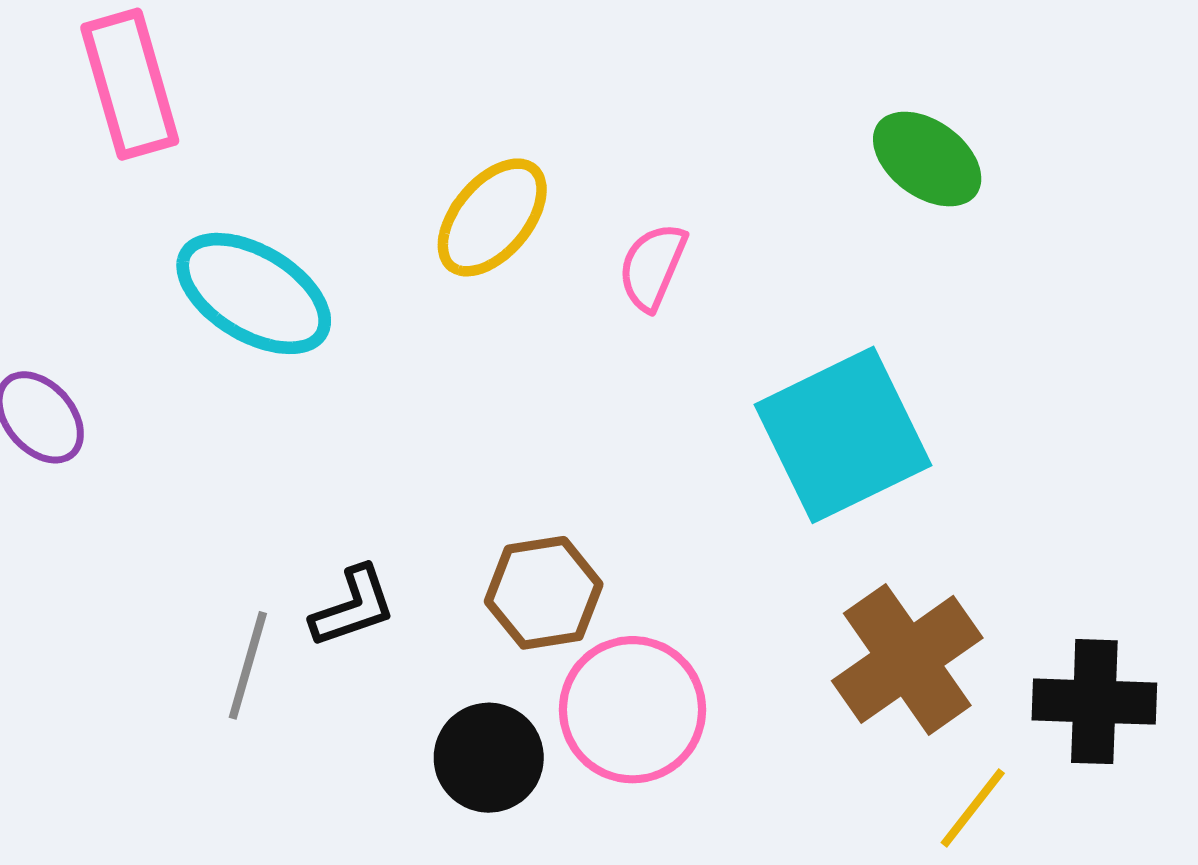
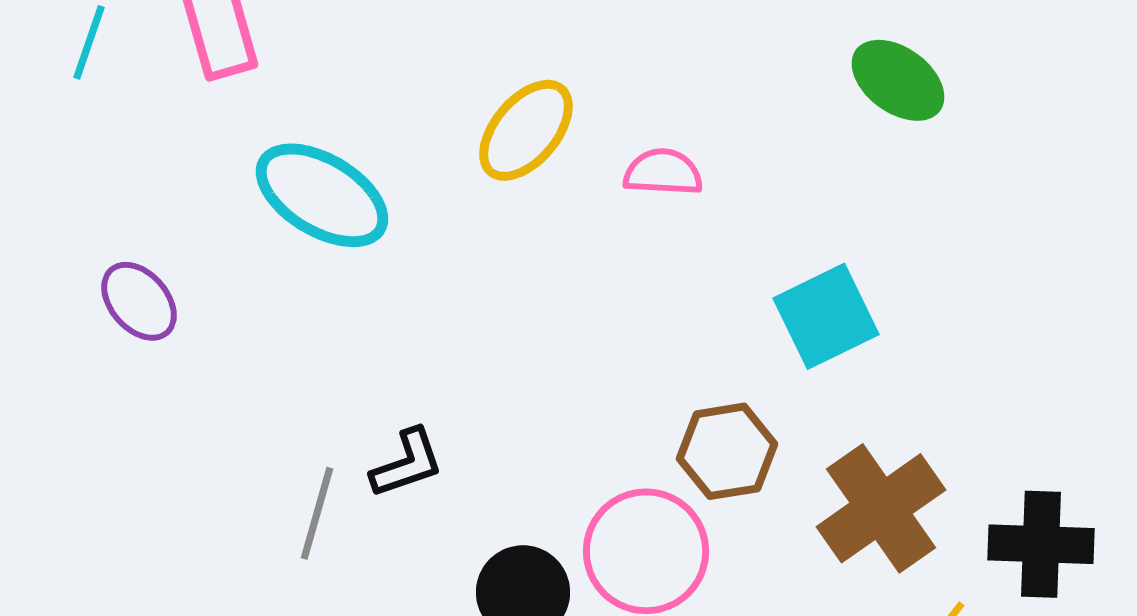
pink semicircle: (652, 267) -> (663, 172), turned 70
cyan square: (843, 435) -> (826, 316), size x0.7
brown hexagon: (544, 593) -> (727, 451), moved

